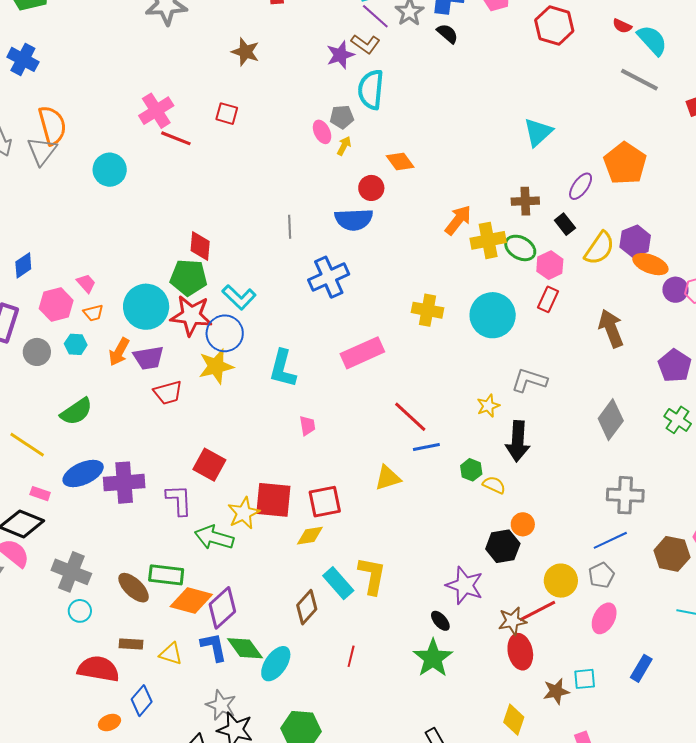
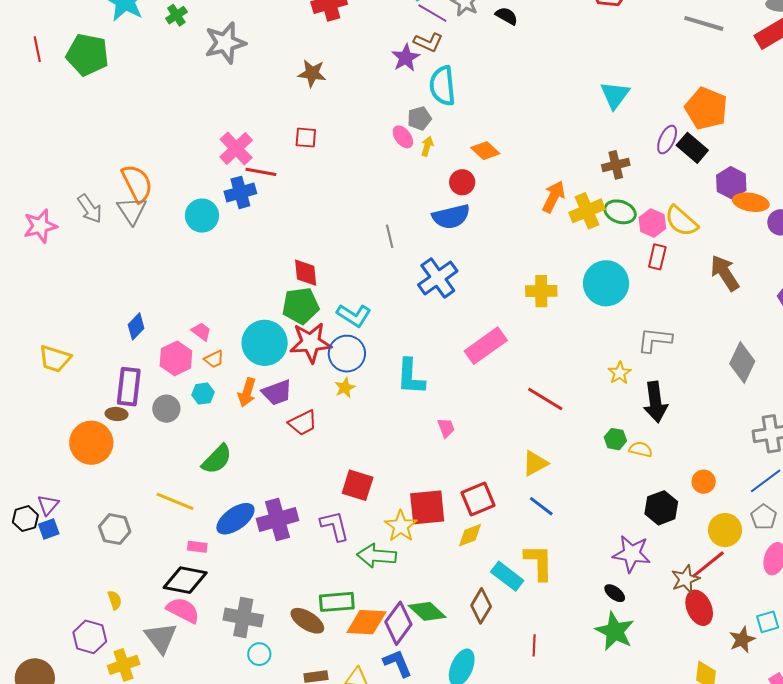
blue cross: (23, 59) -> (240, 192), moved, turned -32
black rectangle: (565, 224) -> (692, 148), moved, size x1.4
yellow semicircle: (599, 248) -> (681, 221), moved, turned 108
yellow star: (216, 366) -> (345, 388), size x0.6
blue line: (426, 447) -> (541, 506), moved, turned 60
orange circle: (523, 524) -> (704, 482), moved
green diamond: (245, 648) -> (427, 611), moved

